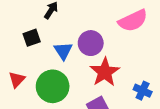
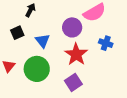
purple circle: (91, 43) -> (72, 27), moved
blue cross: (143, 91) -> (106, 43), moved

